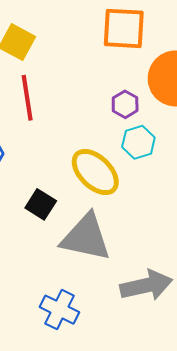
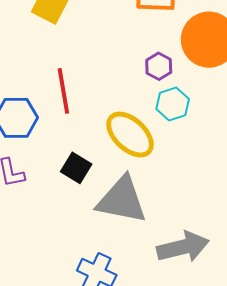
red line: (27, 98) -> (63, 91), moved

